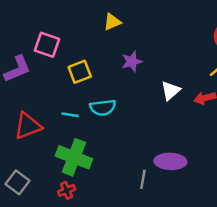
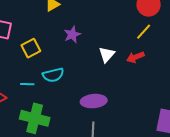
purple ellipse: (170, 161) -> (94, 101), moved

